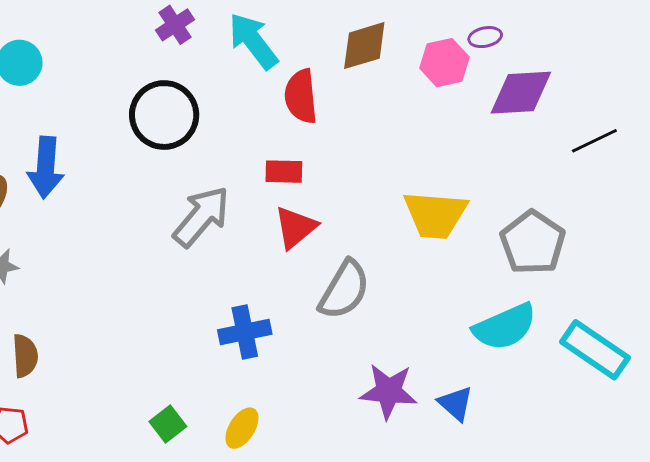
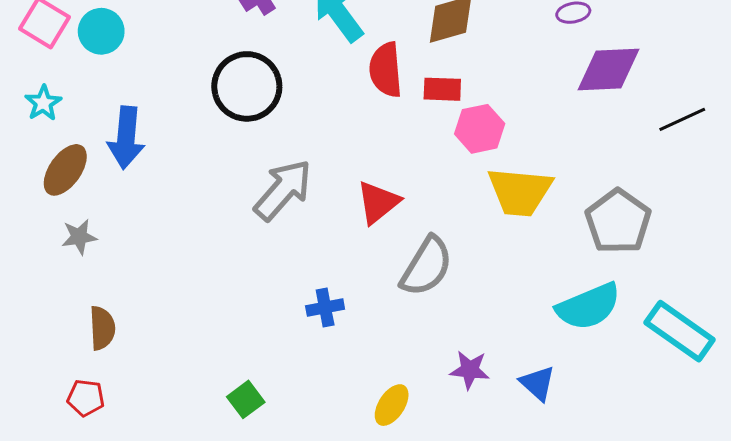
pink hexagon: (444, 63) -> (480, 129), moved
red rectangle: (284, 172) -> (442, 89), moved
blue cross: (245, 332) -> (325, 308), size x0.7
purple star: (388, 391) -> (470, 370), size x0.7
yellow ellipse: (242, 428) -> (392, 405), moved

